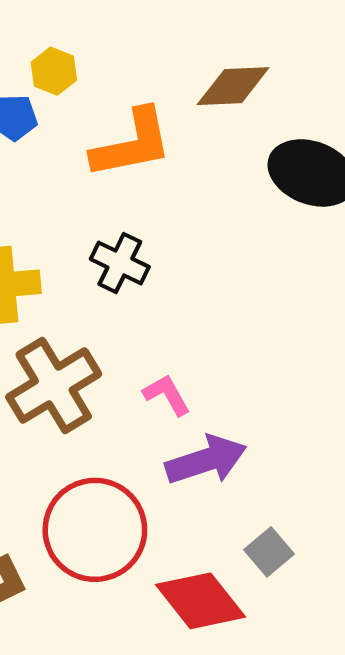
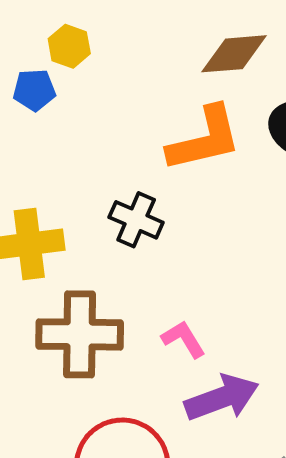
orange L-shape: (132, 144) -> (204, 139), moved
brown cross: (54, 385) -> (80, 334), turned 34

